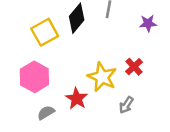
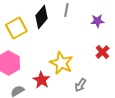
red cross: (134, 67) -> (102, 52), moved

